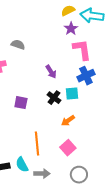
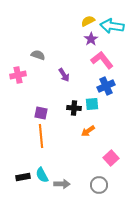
pink L-shape: (82, 50) -> (102, 60), turned -30
purple arrow: (51, 72) -> (64, 75), moved
black cross: (54, 98) -> (74, 108), turned -32
orange line: (37, 144) -> (41, 136), moved
pink square: (68, 148) -> (111, 158), moved

